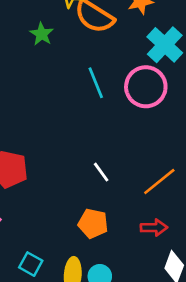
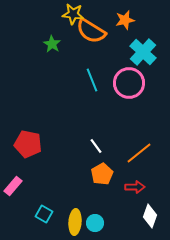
orange pentagon: (93, 223) -> (102, 174), moved, turned 30

